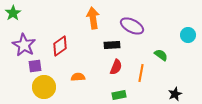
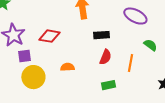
purple ellipse: (132, 26) -> (135, 16), moved
red diamond: (60, 46) -> (49, 36), turned 45

